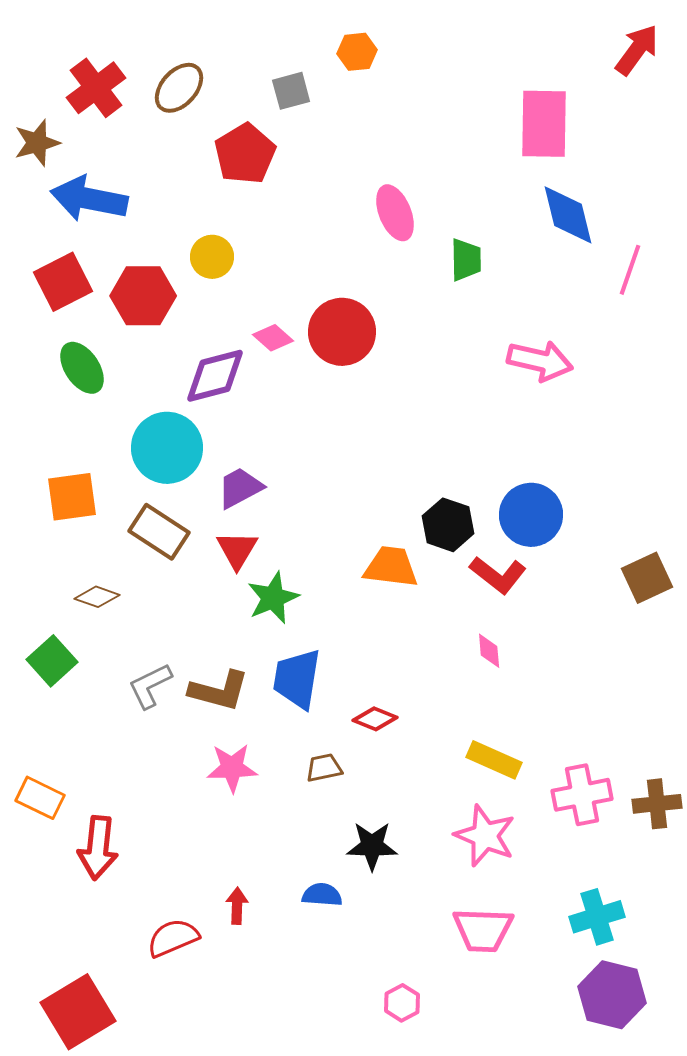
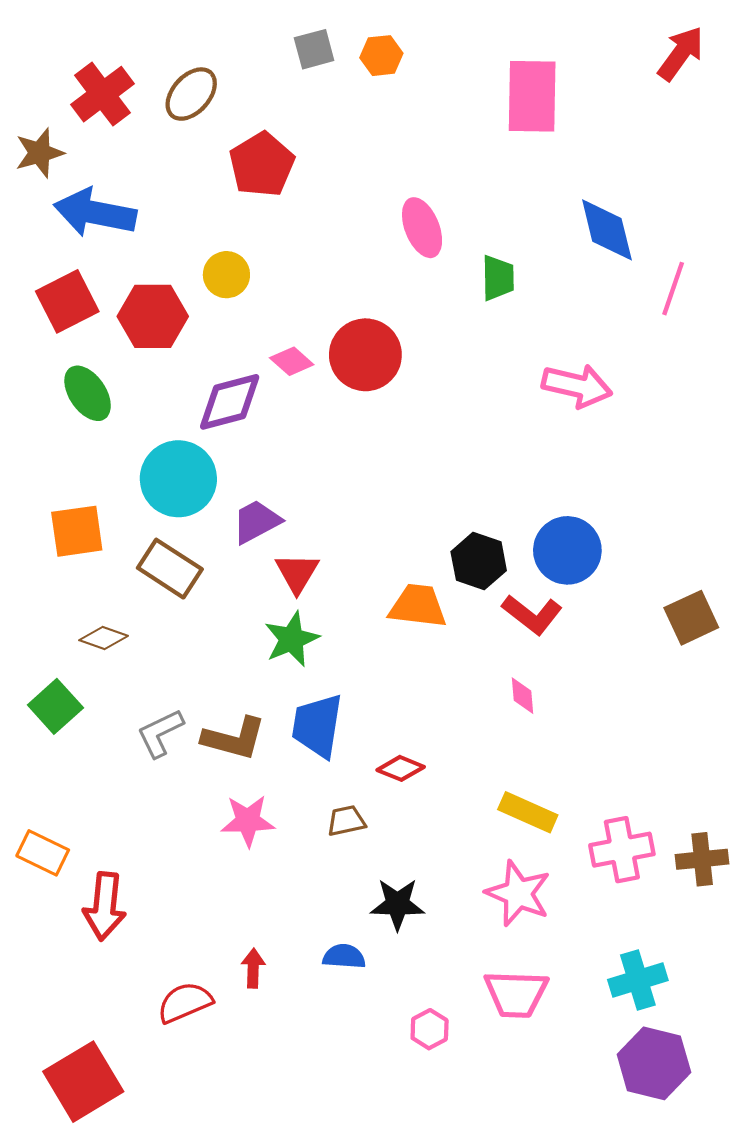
gray square: (291, 91) -> (314, 49), moved
pink rectangle: (544, 124) -> (532, 96), moved
red triangle: (237, 550) -> (297, 573), moved
pink hexagon: (402, 1003) -> (430, 1029), moved

